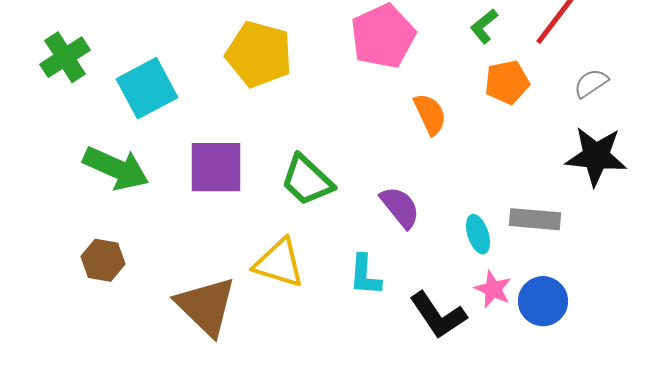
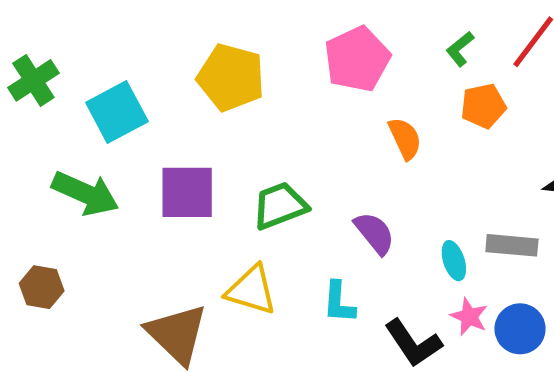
green trapezoid: (307, 180) -> (280, 206), turned 116
brown hexagon: (103, 260) -> (42, 287), moved

